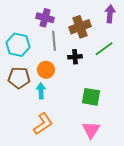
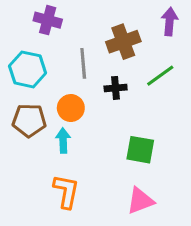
purple cross: (45, 18) -> (48, 20), moved
orange L-shape: (43, 124) -> (66, 191), turned -45
pink triangle: (91, 130) -> (140, 201), turned 36

